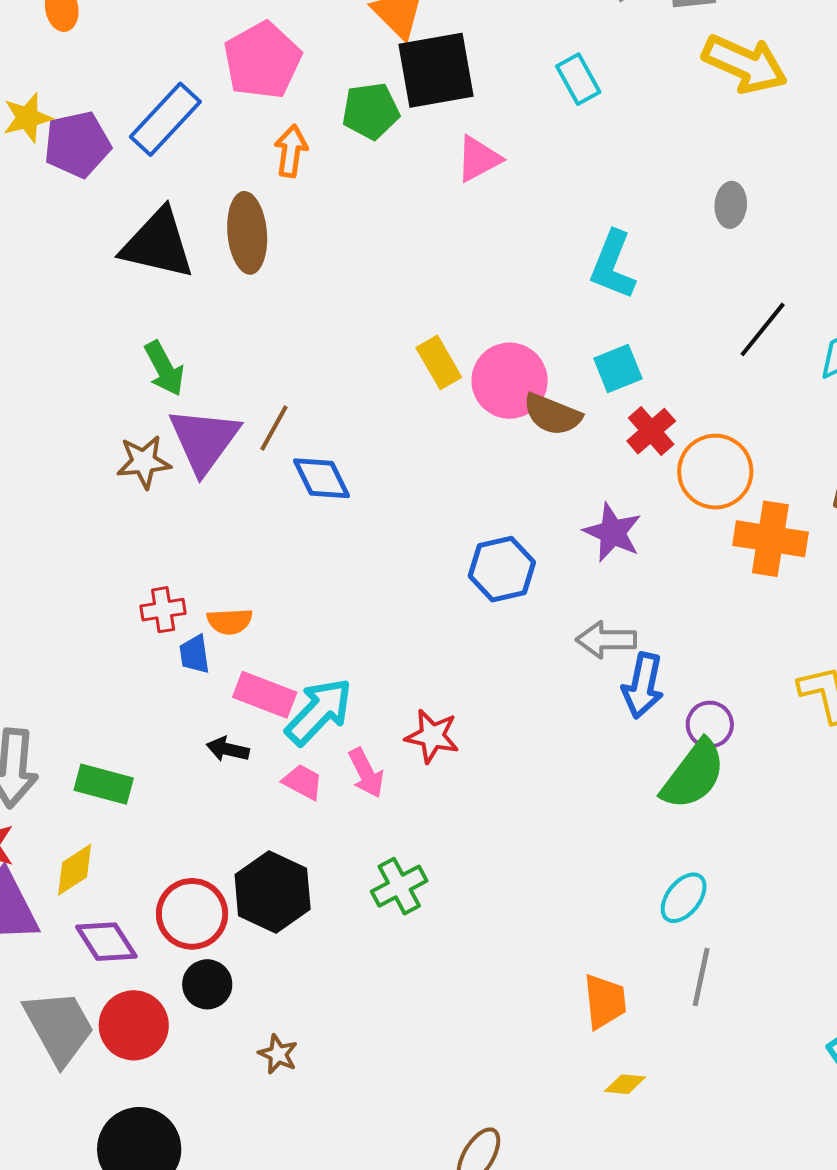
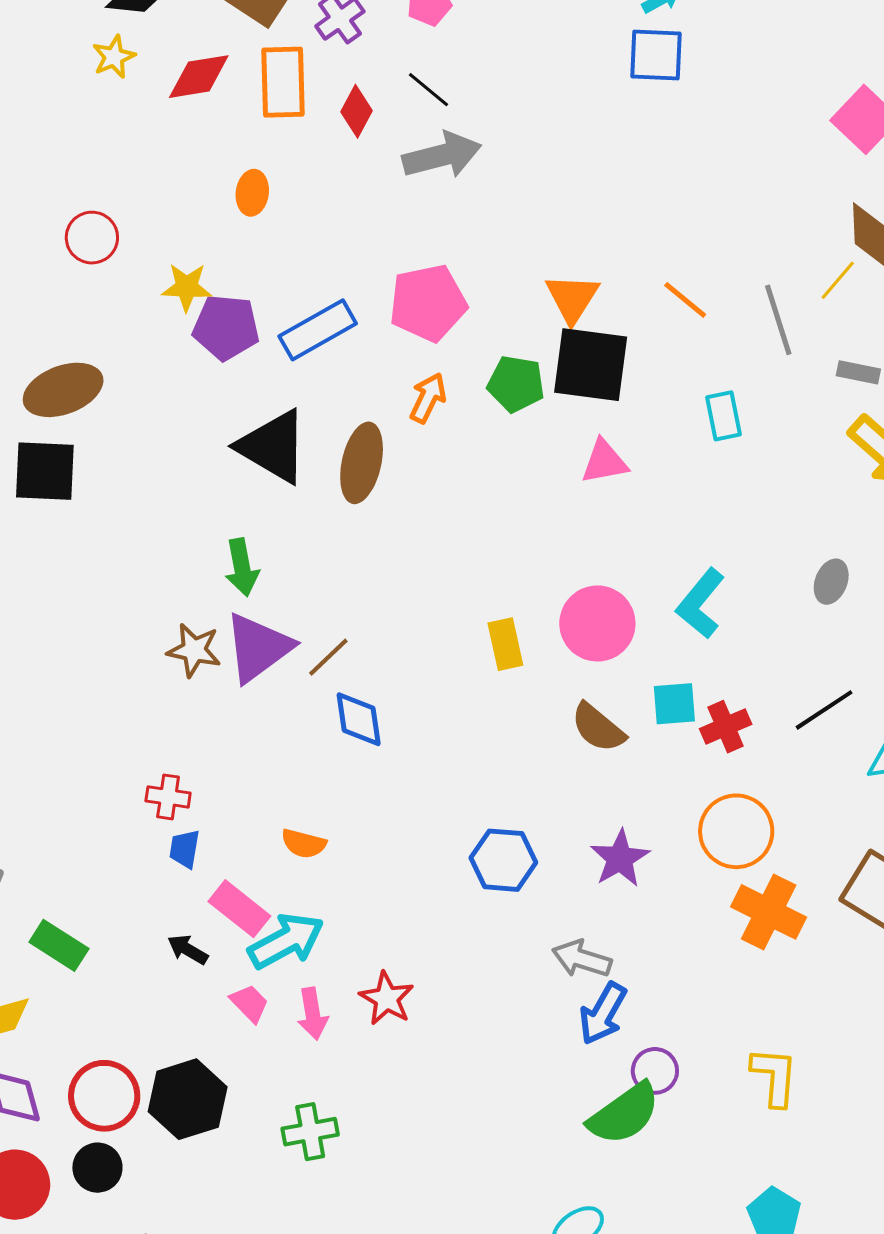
pink circle: (510, 381) -> (597, 623), moved
red cross: (651, 431) -> (726, 727), moved
orange semicircle: (230, 621) -> (304, 843), moved

